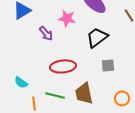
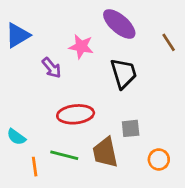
black trapezoid: (97, 37) -> (124, 73), turned 110
gray square: (108, 65) -> (131, 128), moved

